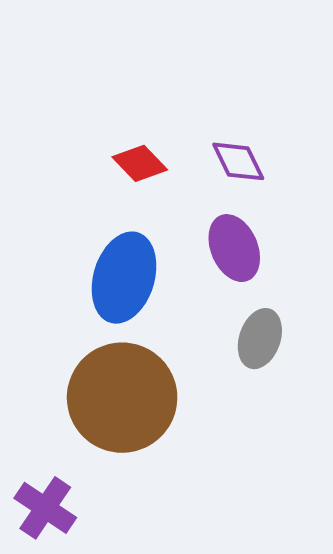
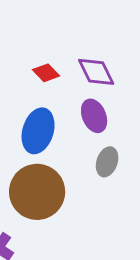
purple diamond: (238, 161) -> (96, 72), size x1.4

